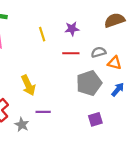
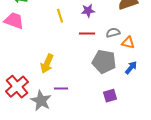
gray pentagon: (89, 83) -> (104, 62), turned 30
yellow arrow: (28, 85) -> (47, 64), turned 48
gray star: (22, 125) -> (41, 101), size x1.5

